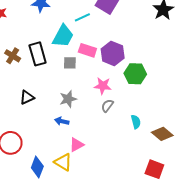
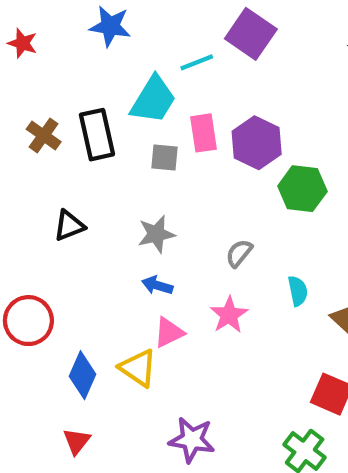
pink rectangle: (87, 50) -> (204, 133), turned 60
pink star: (103, 86) -> (229, 315), moved, turned 30
blue arrow: (62, 121) -> (157, 285), moved

